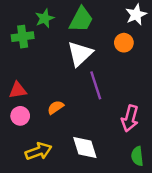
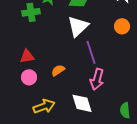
orange circle: (124, 43) -> (122, 26), moved
pink arrow: (130, 118) -> (97, 79), moved

